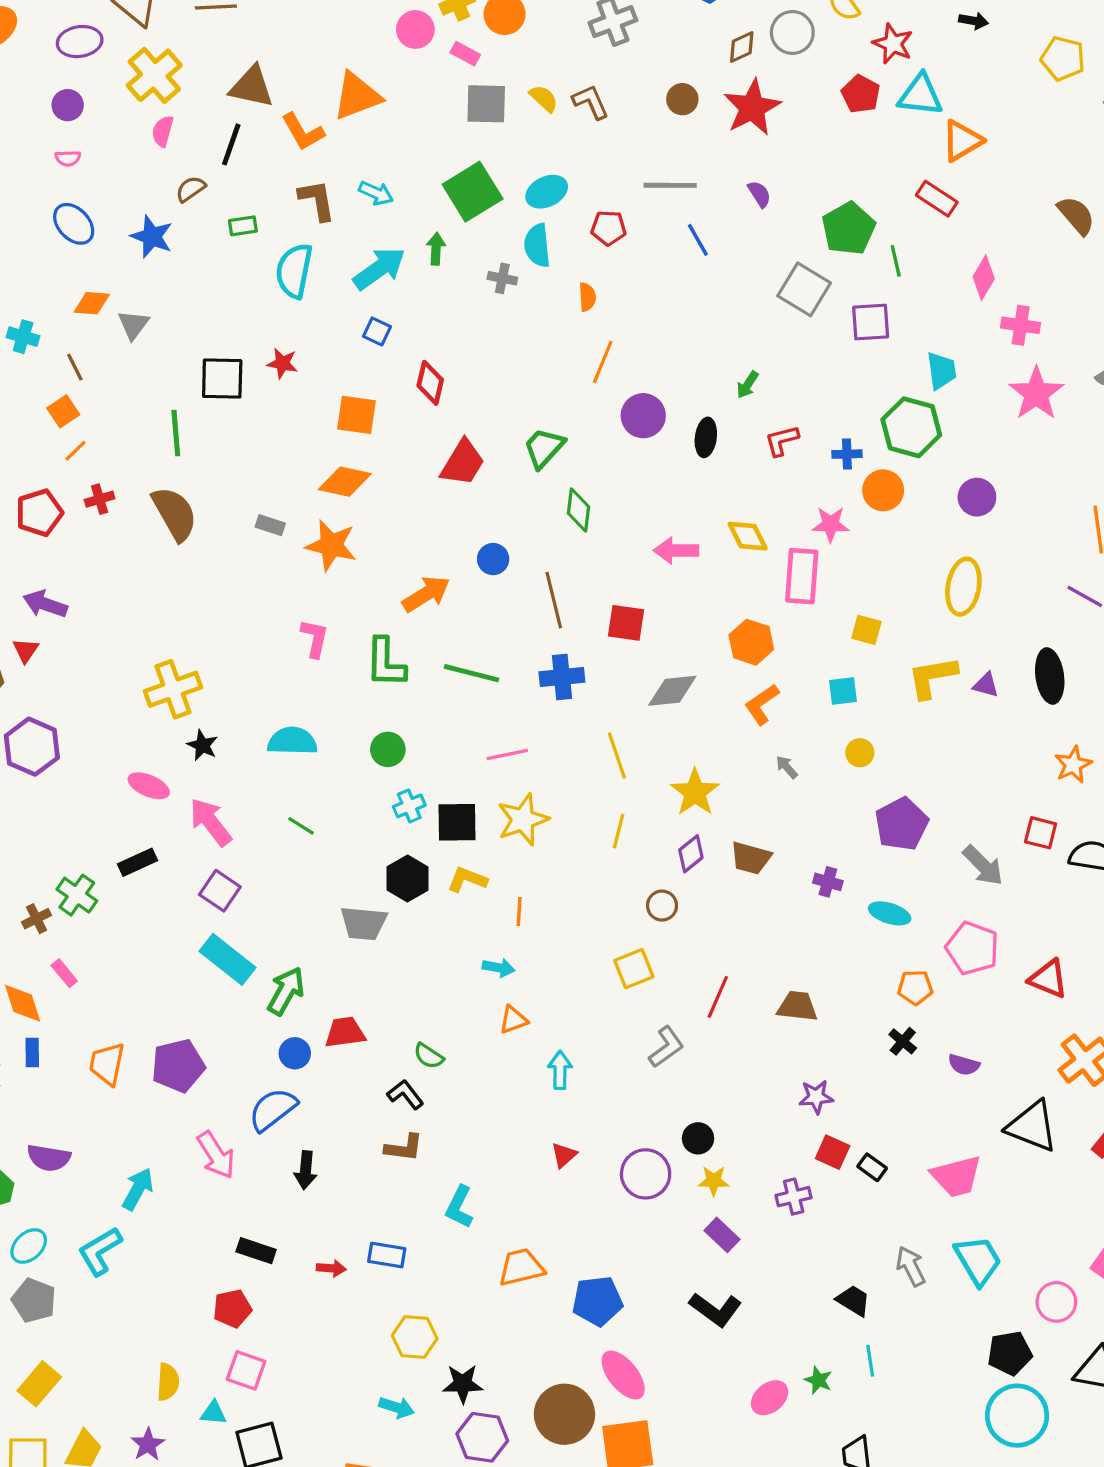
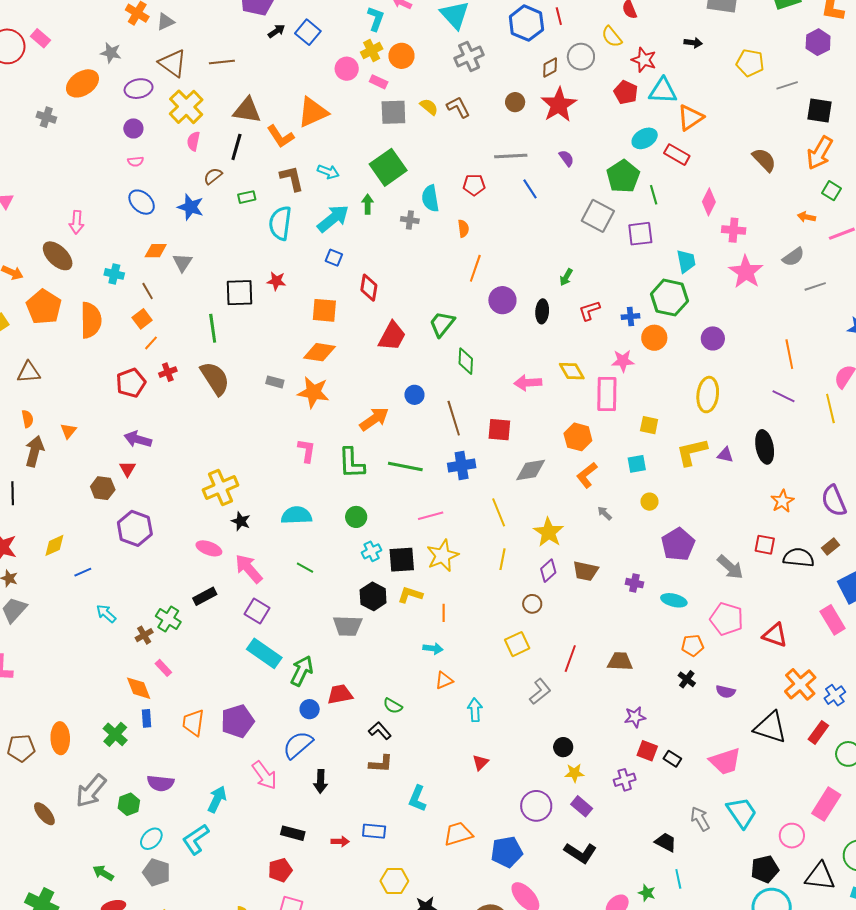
cyan ellipse: (547, 192) -> (645, 138), moved
purple circle: (646, 1174) -> (536, 806), moved

